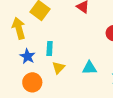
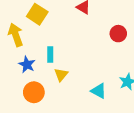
cyan triangle: (89, 68) -> (99, 91), moved, turned 35

